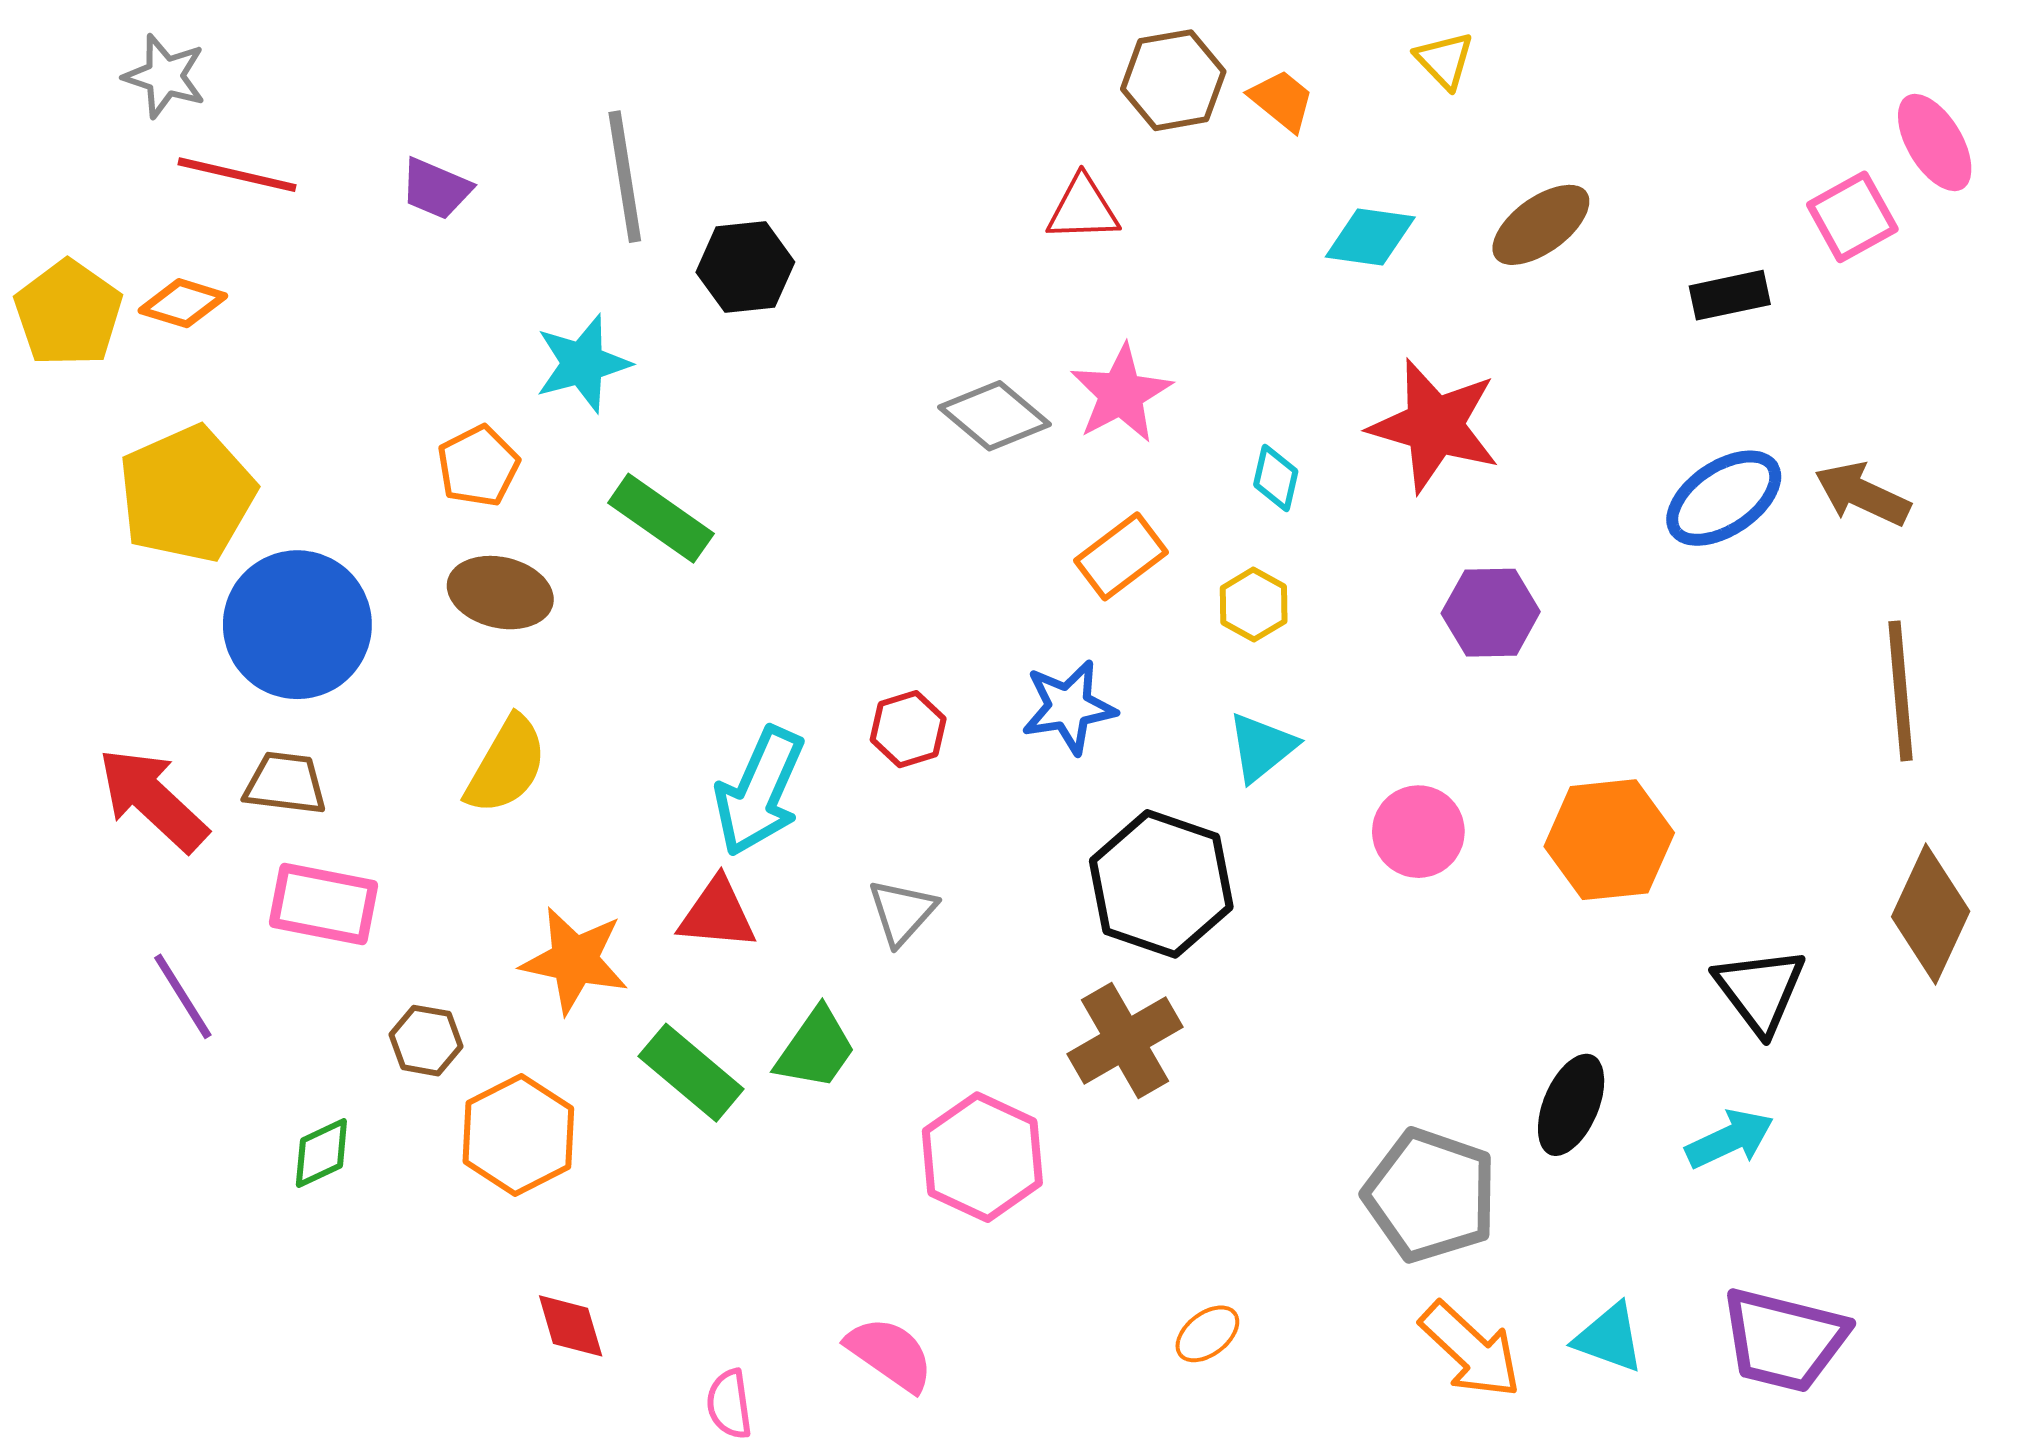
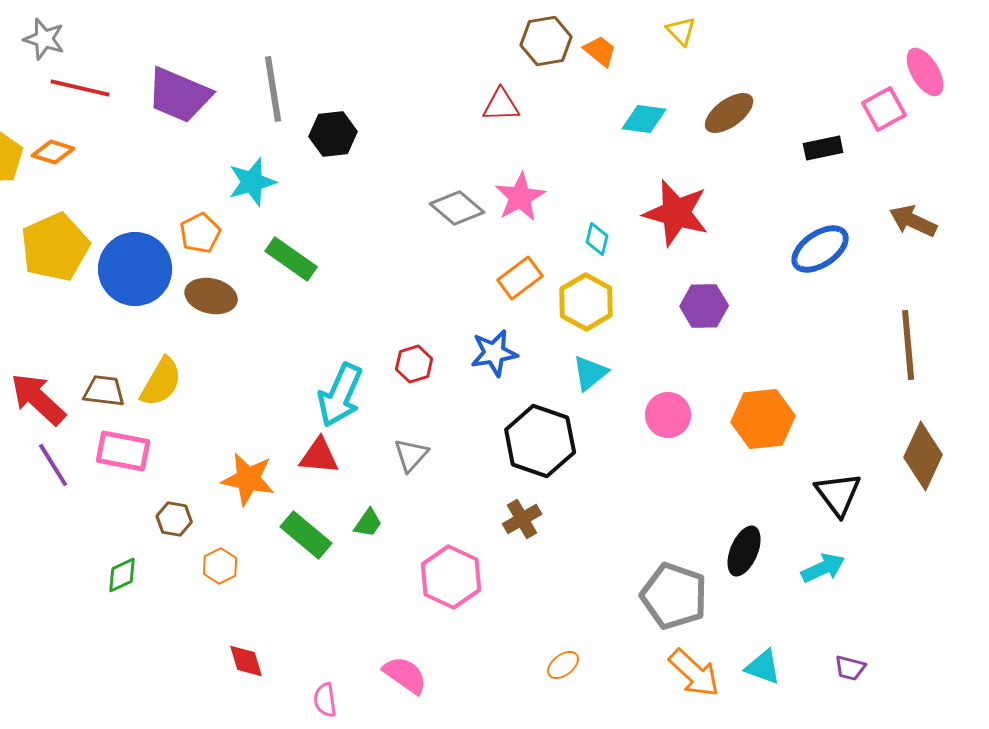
purple trapezoid: (436, 189) -> (179, 95), size x1.8
brown arrow: (1862, 494) -> (913, 221), moved
yellow hexagon: (1254, 605) -> (586, 302), size x1.6
blue circle: (297, 625) -> (135, 269), moved
yellow semicircle: (506, 765) -> (161, 382), moved
purple line: (183, 996) -> (53, 465), moved
brown cross: (1125, 1041) -> (522, 519), size x0.7
green trapezoid: (816, 1049) -> (368, 523), size x0.7
orange hexagon: (518, 1135) -> (220, 566), size x0.6
purple trapezoid: (1784, 1340) -> (850, 668), size x0.5

